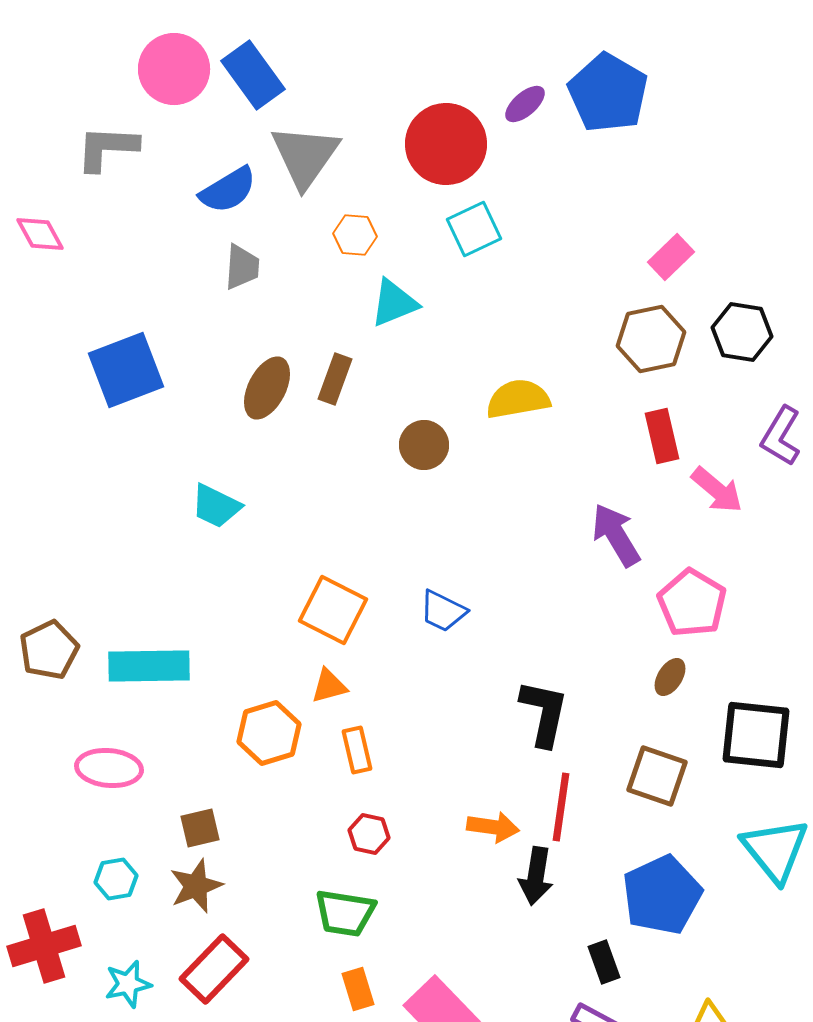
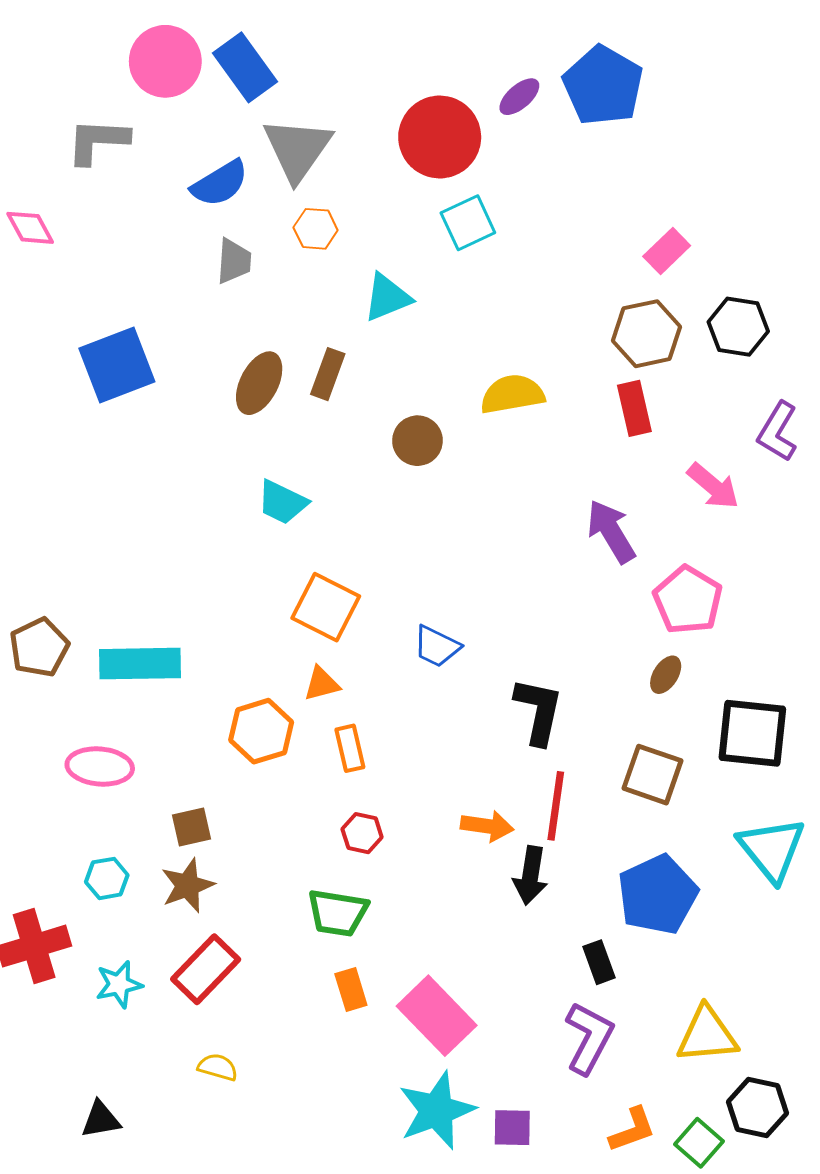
orange hexagon: (355, 235) -> (316, 229), moved
red rectangle: (662, 436) -> (634, 408), moved
cyan trapezoid: (216, 506) -> (282, 502), moved
blue trapezoid: (443, 611) -> (437, 646), moved

